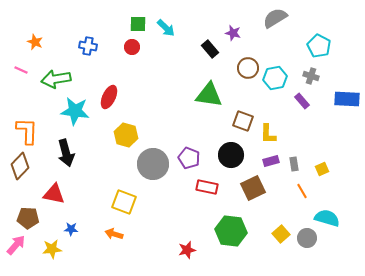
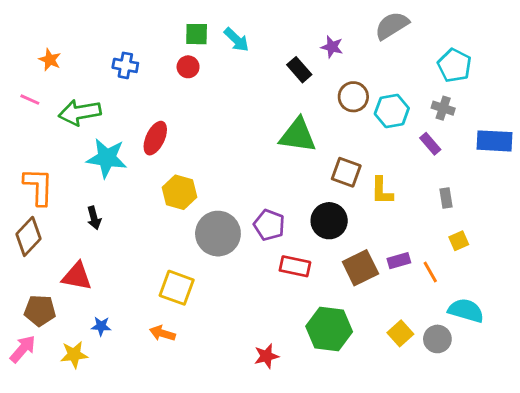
black arrow: (66, 153) -> (94, 218), size x0.6
purple rectangle: (271, 161) -> (399, 261), moved
gray rectangle: (294, 164) -> (446, 198), moved

